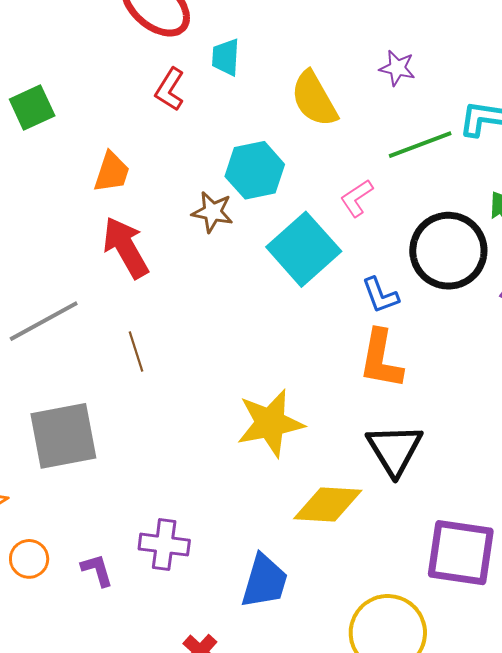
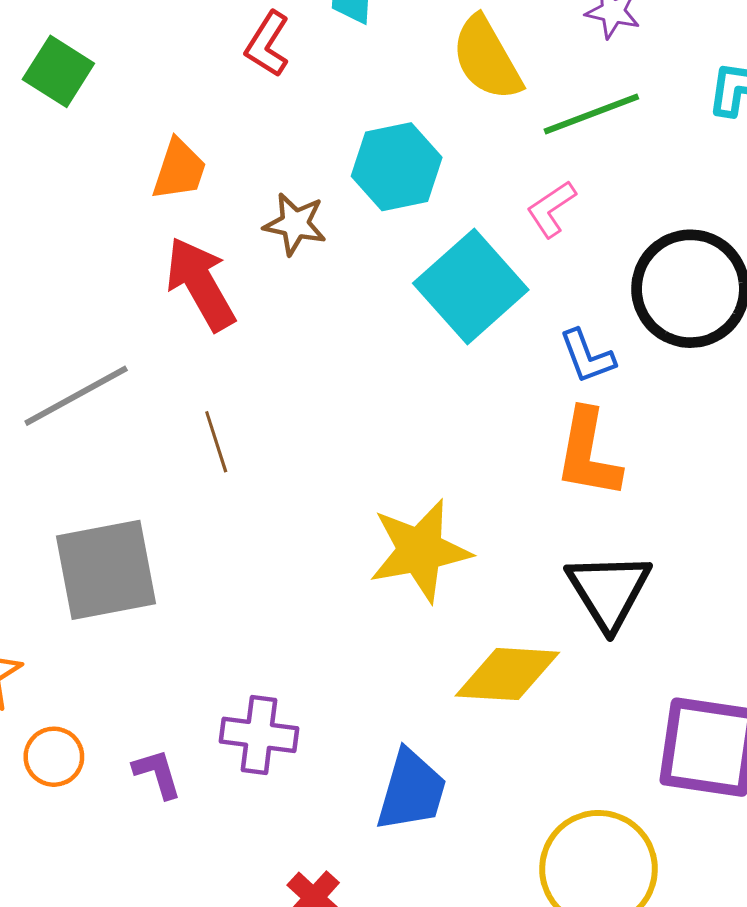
green square: (32, 107) -> (58, 71), turned -33
green line: (420, 145) -> (591, 114), moved
brown star: (213, 212) -> (295, 224), moved

